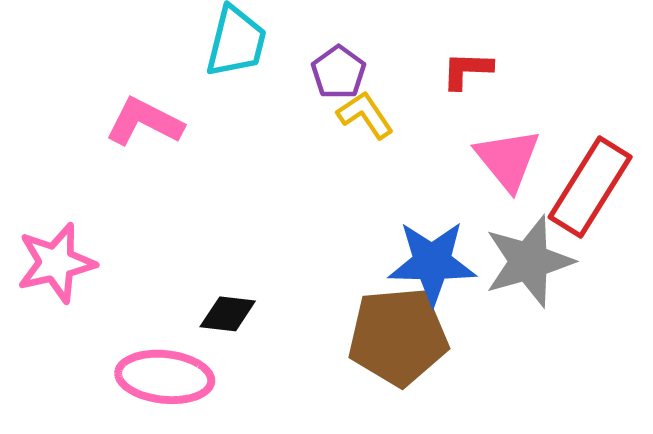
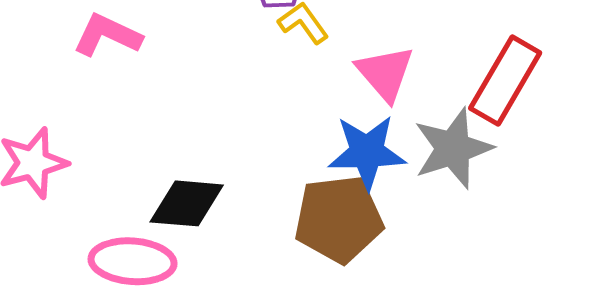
pink triangle: (508, 159) -> (385, 73), moved
black diamond: (228, 314) -> (187, 203), size x1.5

